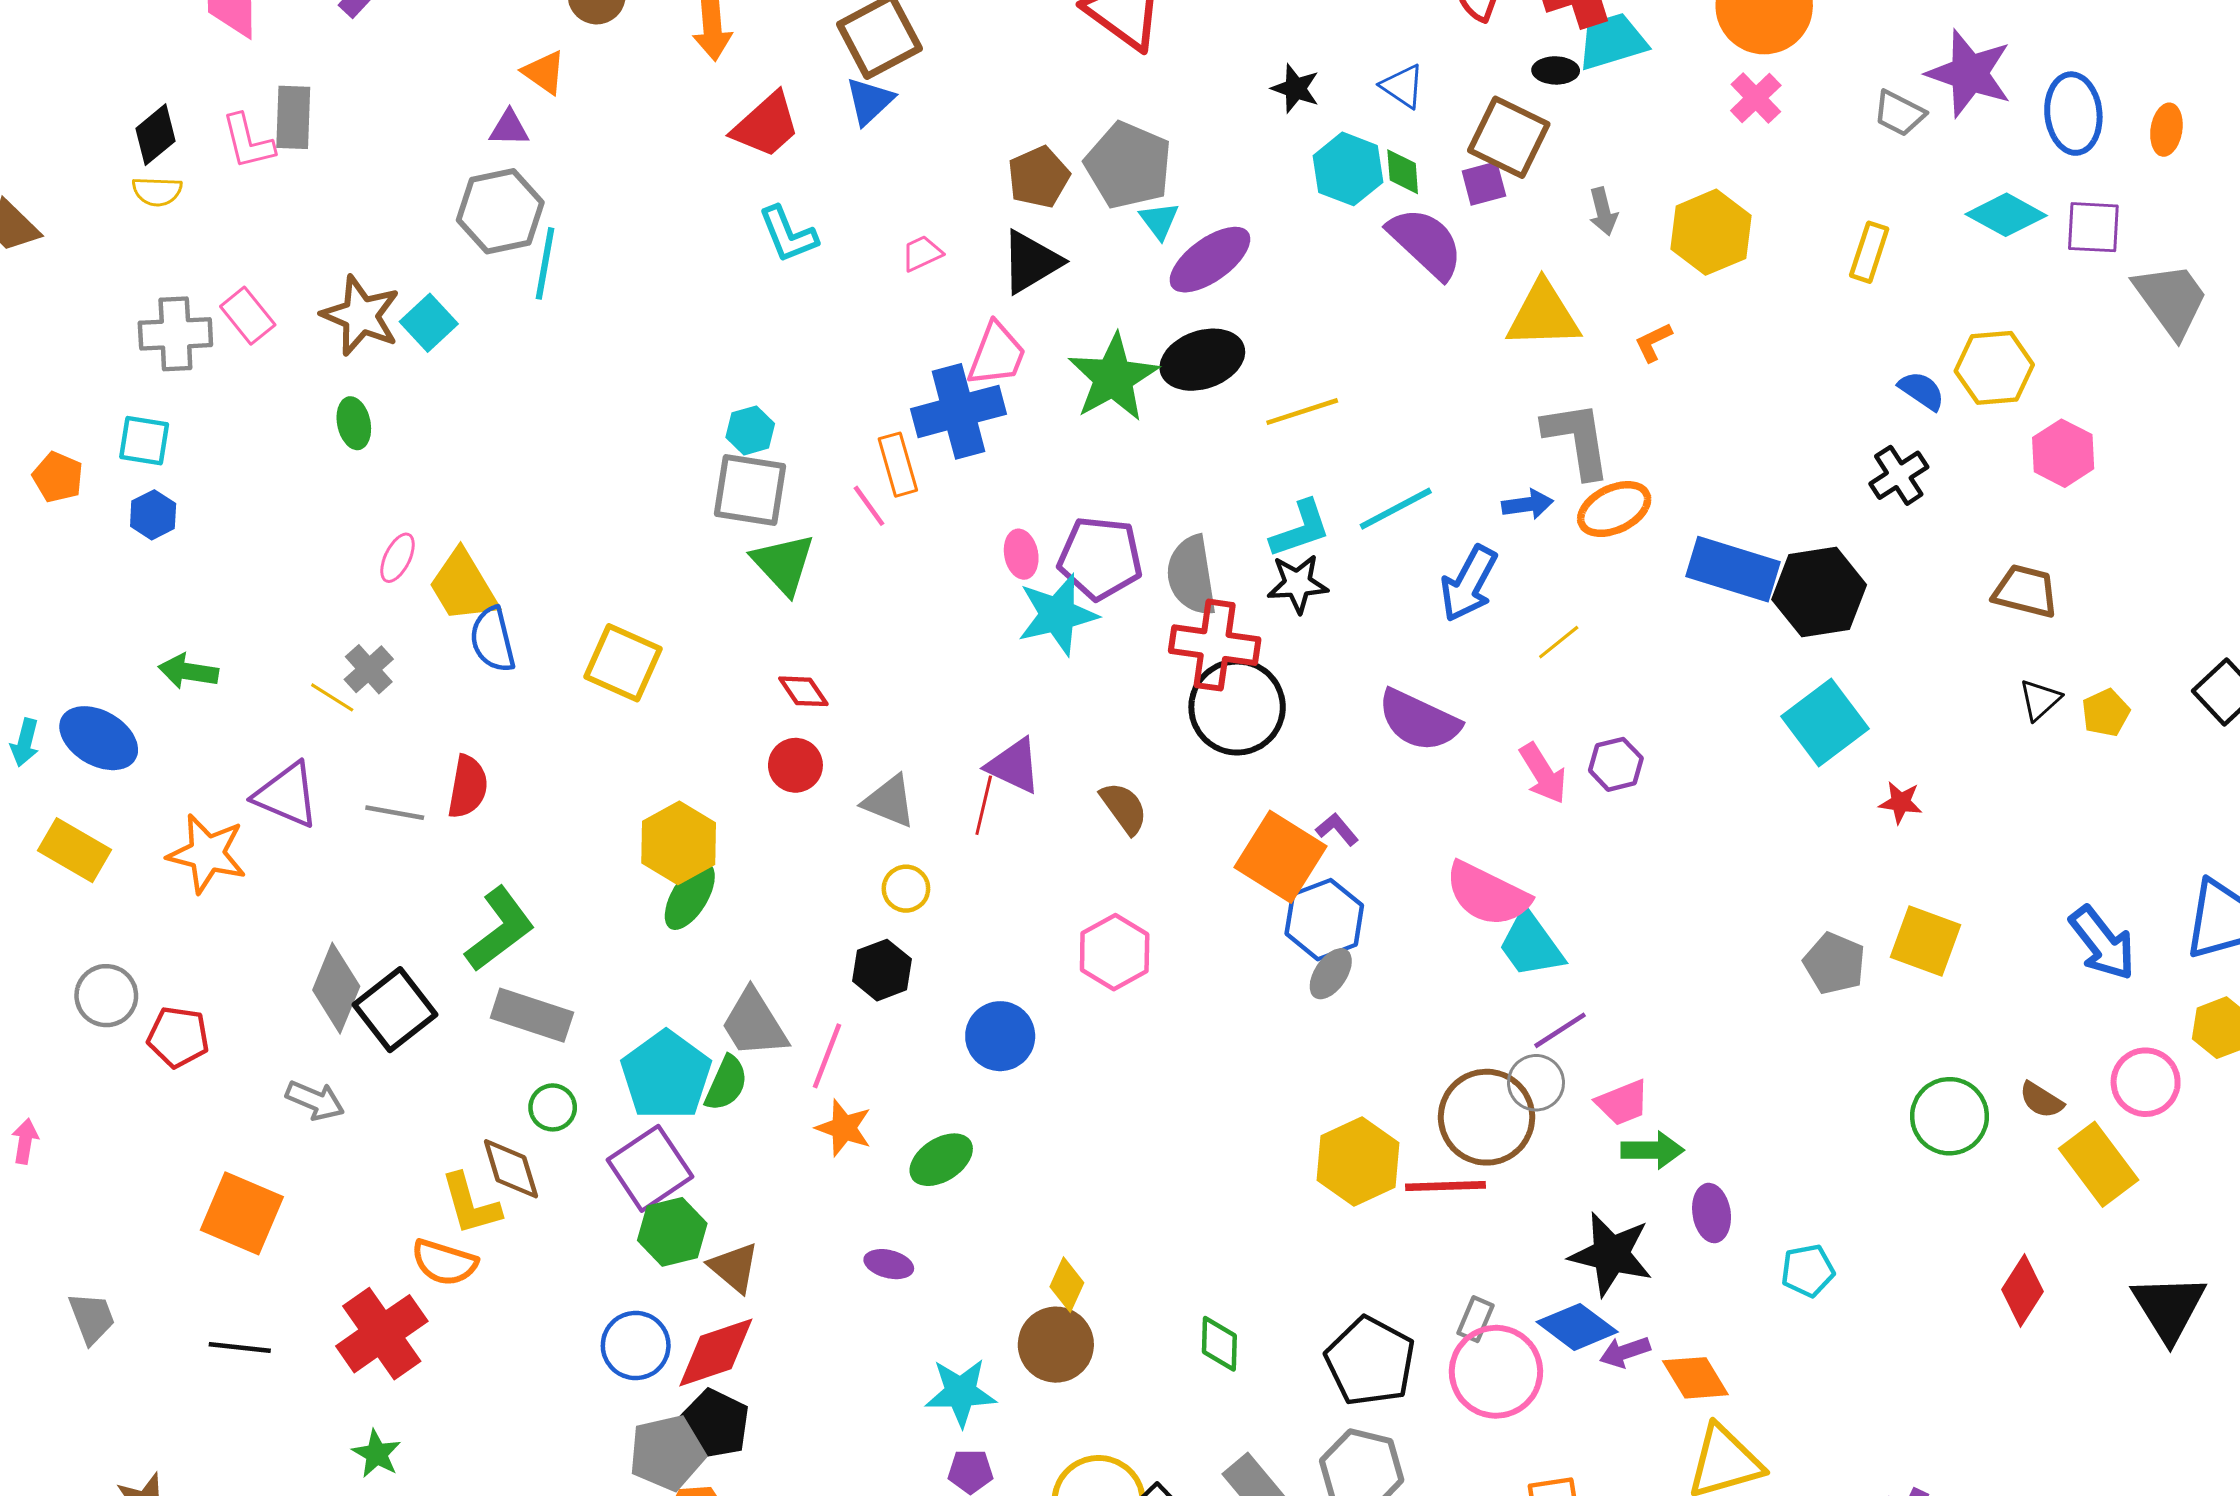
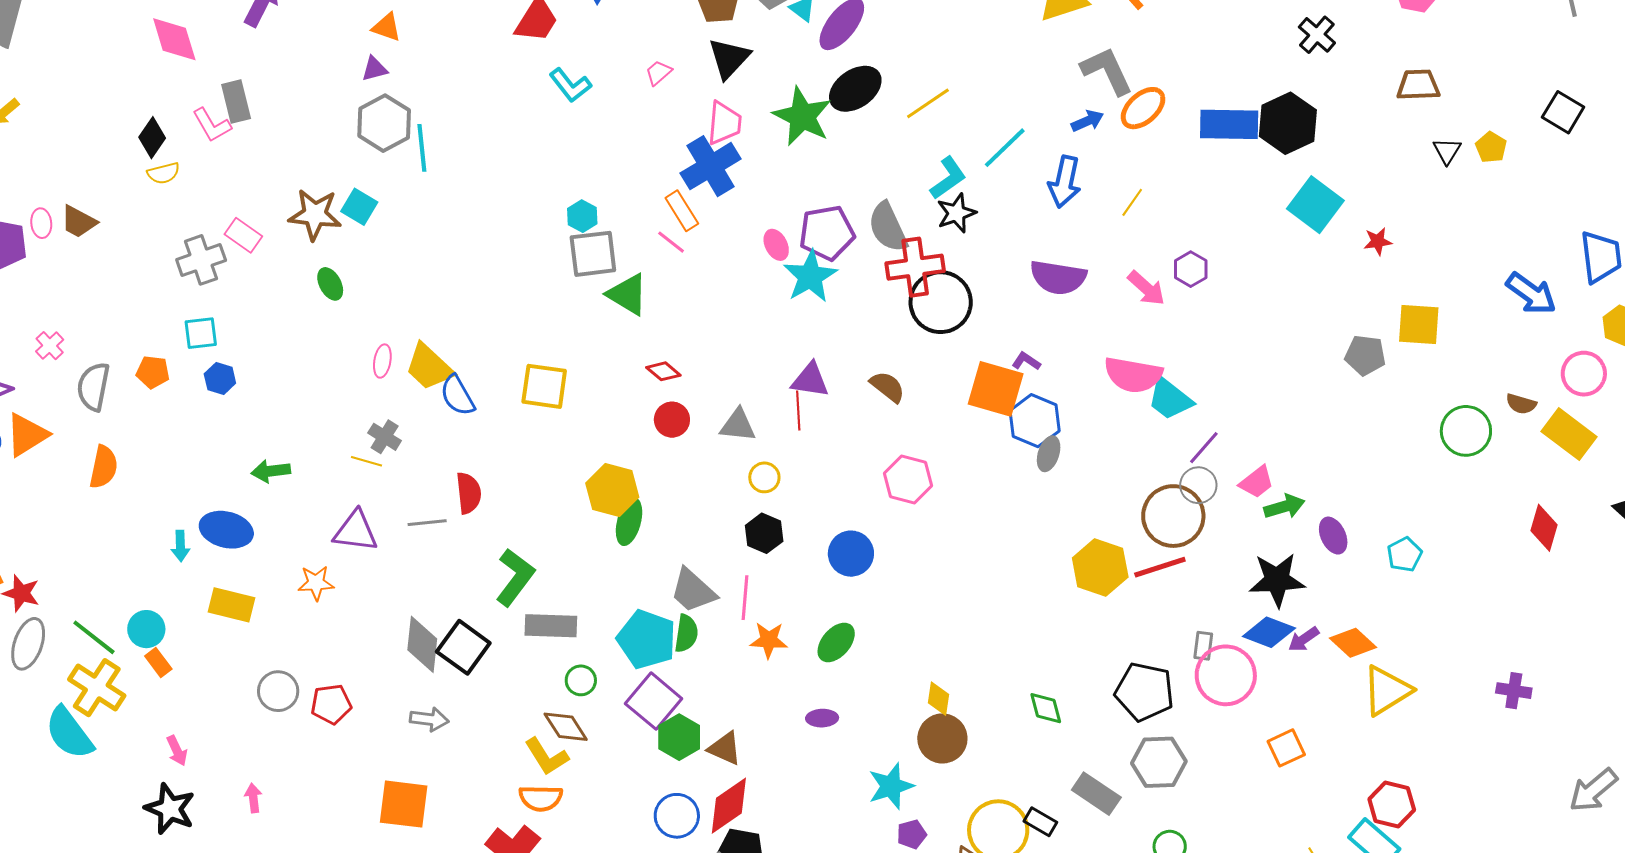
orange star: (207, 854) -> (316, 583), size x0.7

